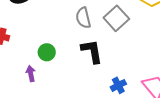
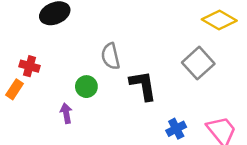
gray semicircle: (83, 18) -> (111, 56), moved
gray square: (116, 18) -> (198, 63), moved

